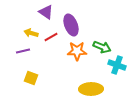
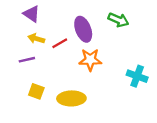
purple triangle: (46, 12) -> (32, 14), moved
green arrow: (102, 47) -> (118, 20), moved
yellow ellipse: (91, 89) -> (71, 98), moved

